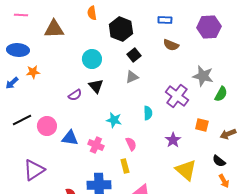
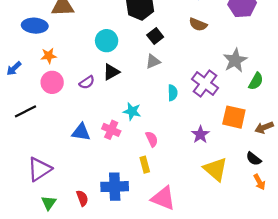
blue ellipse: (18, 50) -> (35, 26), moved
orange star: (33, 72) -> (49, 56), moved
gray star: (203, 76) -> (235, 60), turned 30
black triangle: (96, 86) -> (111, 72), turned 42
cyan semicircle: (148, 113) -> (173, 93), moved
orange square: (202, 125) -> (234, 117), size x1.5
pink circle: (47, 126) -> (52, 82), moved
pink cross: (96, 145) -> (111, 130), moved

